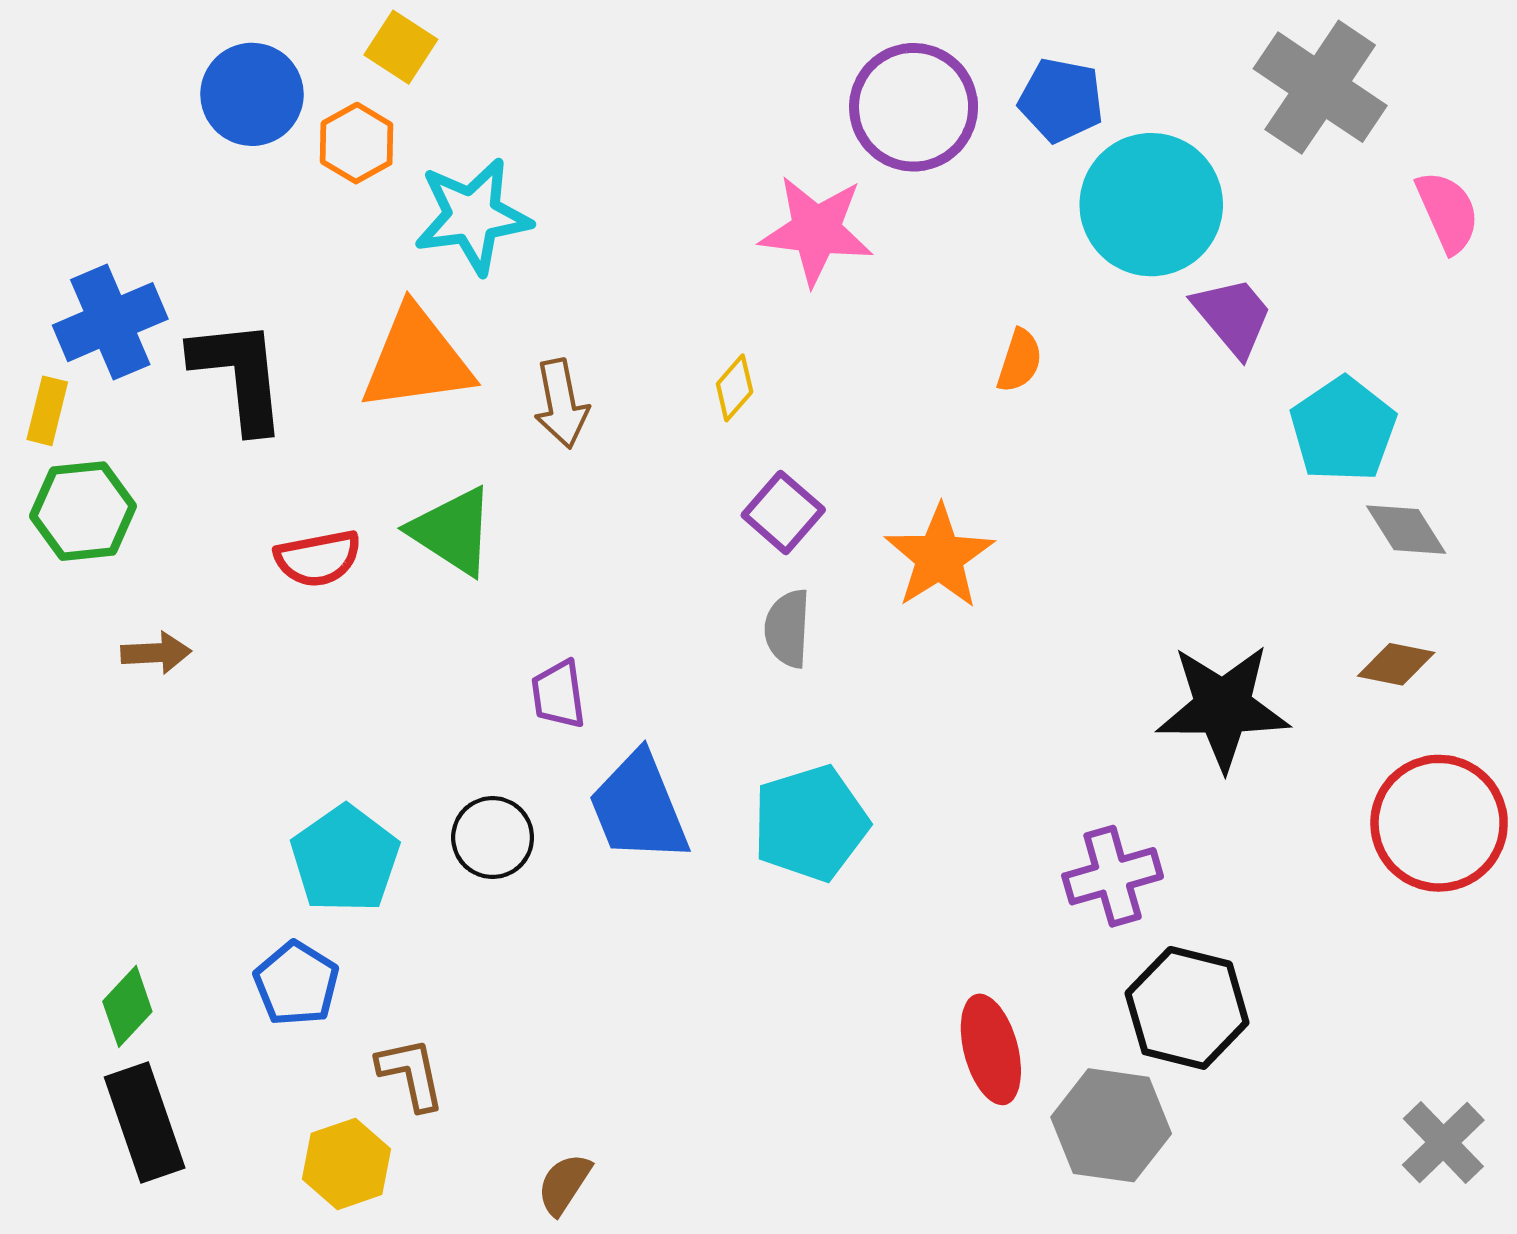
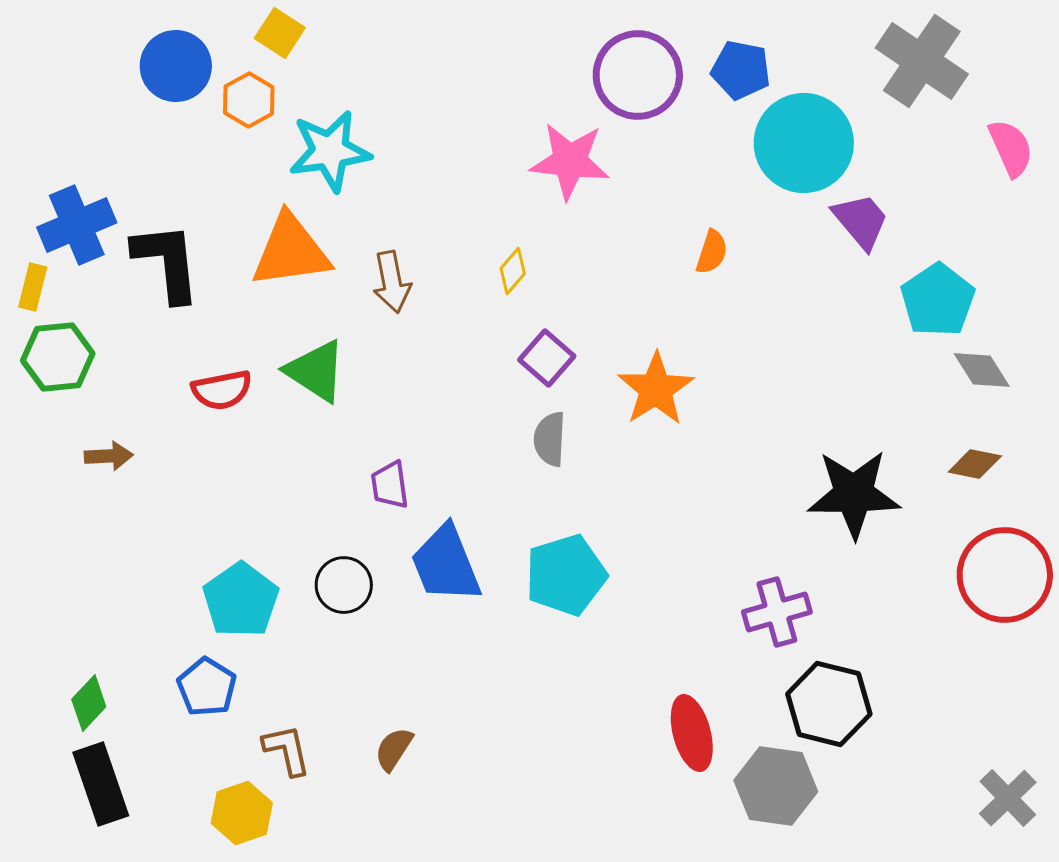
brown semicircle: (564, 1184) -> (394, 749), moved

